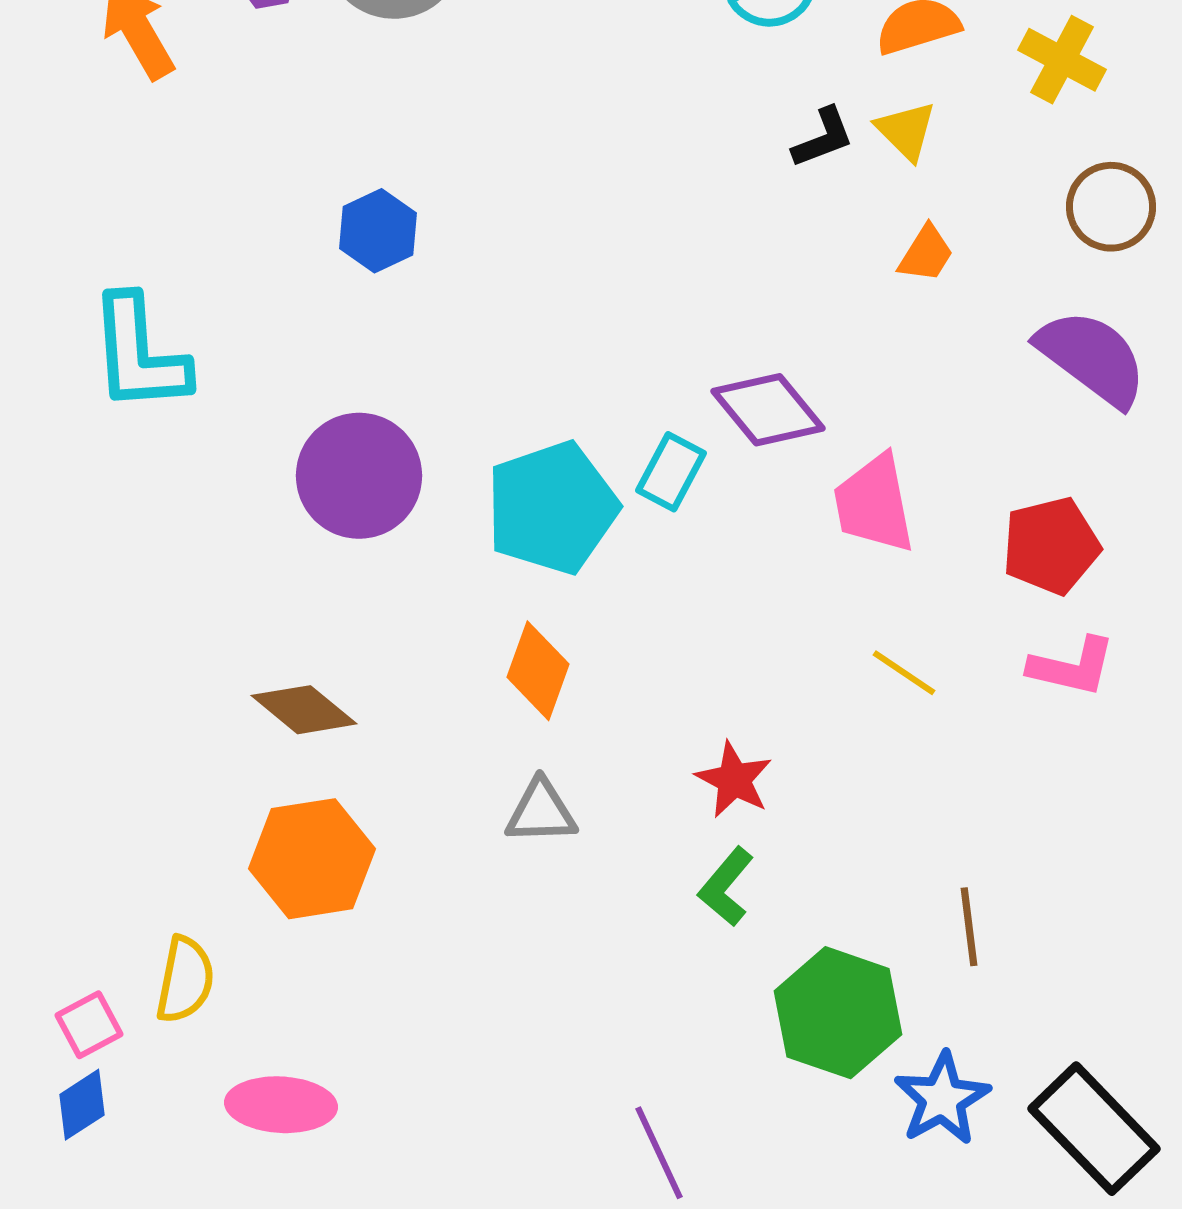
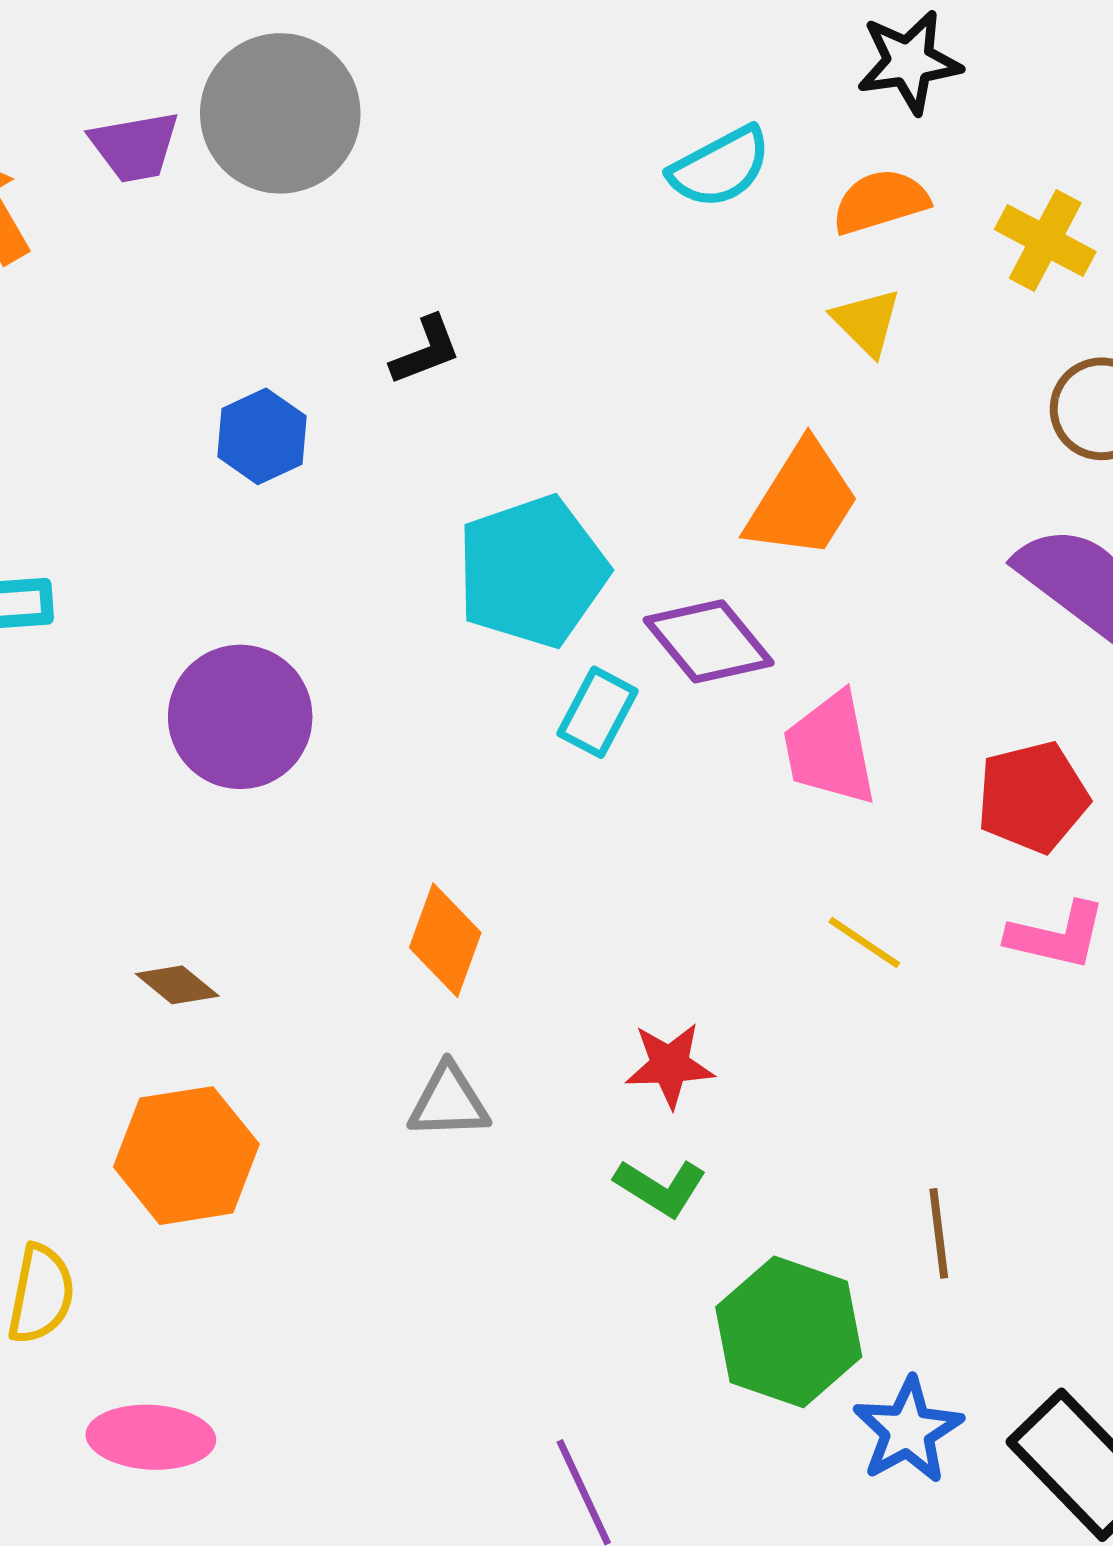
black L-shape: (823, 138) -> (426, 350), moved
orange trapezoid: (926, 254) -> (802, 500), moved, size x1.8
cyan pentagon: (552, 508) -> (532, 571), moved
brown diamond: (304, 710) -> (177, 985), size x0.7
red star: (734, 780) -> (670, 1065), turned -30
green L-shape: (726, 887) -> (660, 1188), turned -98

